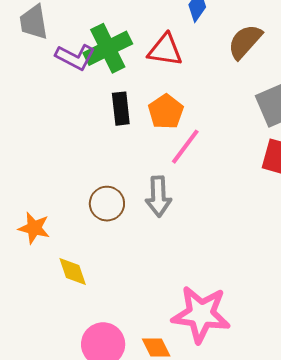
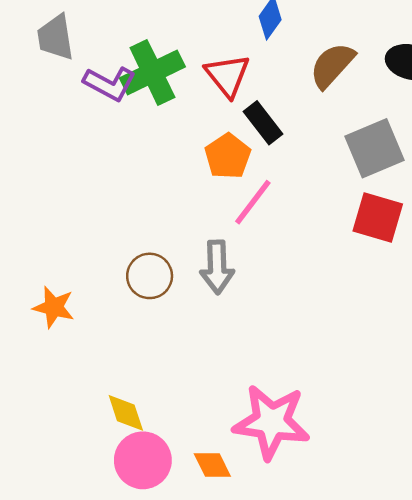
red triangle: (165, 50) -> (227, 75), turned 42
black rectangle: (121, 109) -> (263, 123), moved, turned -32
yellow diamond: (73, 272) -> (126, 413), moved

